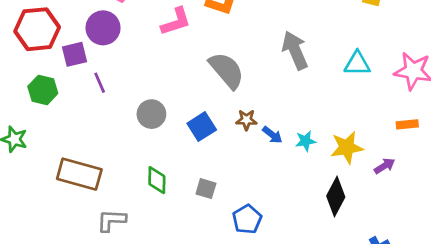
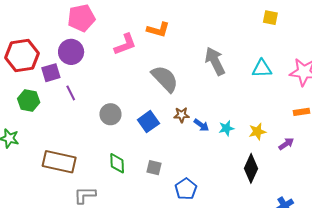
yellow star: (347, 147) -> (257, 132), size x0.7

